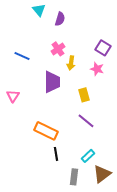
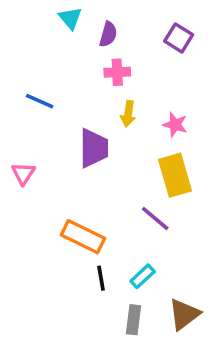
purple square: (103, 48) -> (179, 38), moved
pink cross: (58, 49) -> (117, 72), moved, turned 32
yellow rectangle: (84, 95) -> (175, 175), moved, size x1.6
cyan rectangle: (88, 156) -> (143, 276), moved

